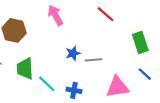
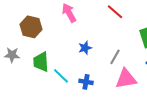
gray line: (94, 60) -> (115, 57), moved, turned -56

